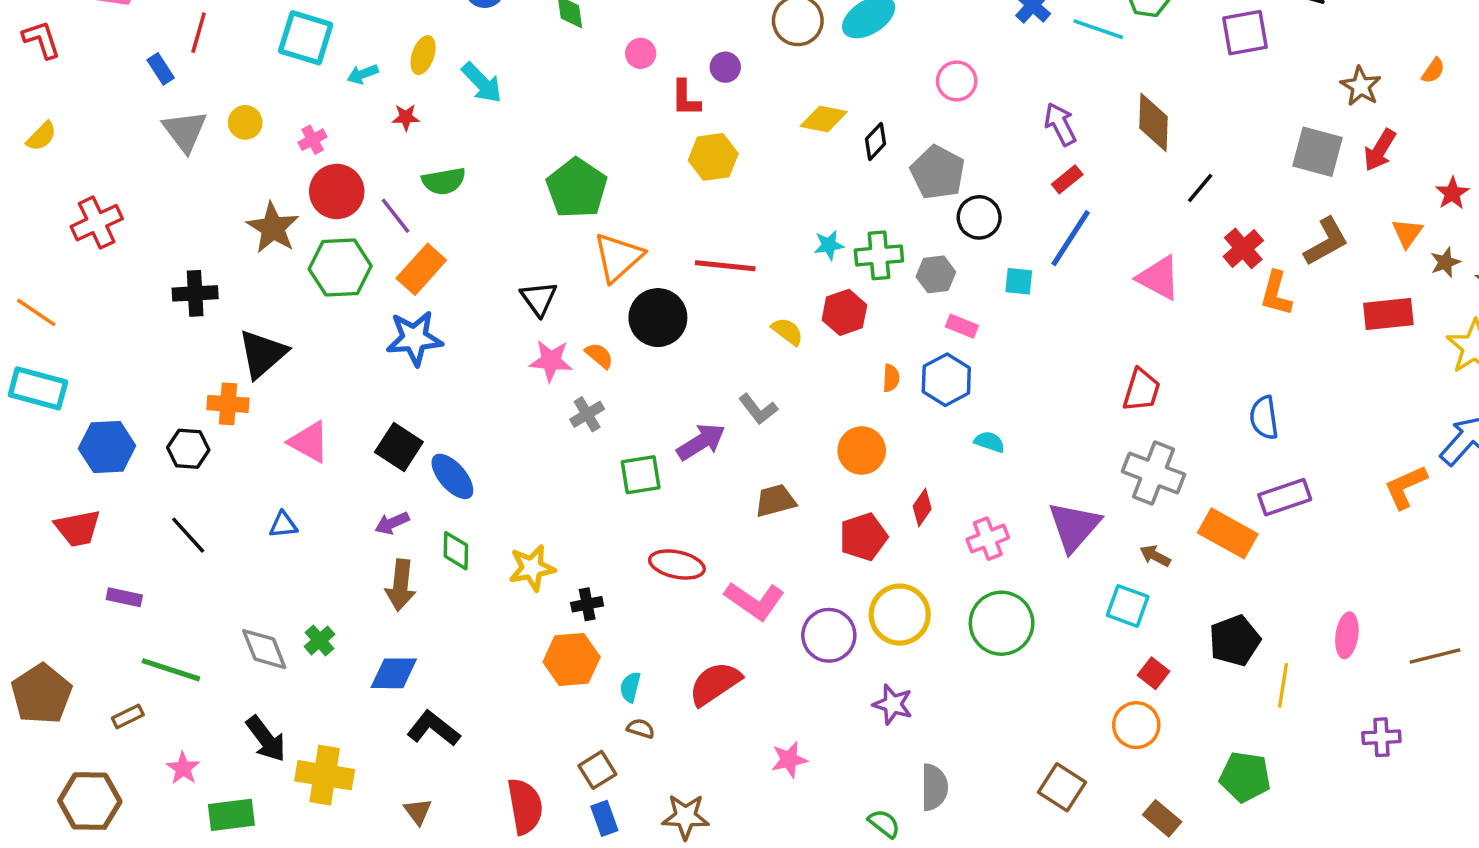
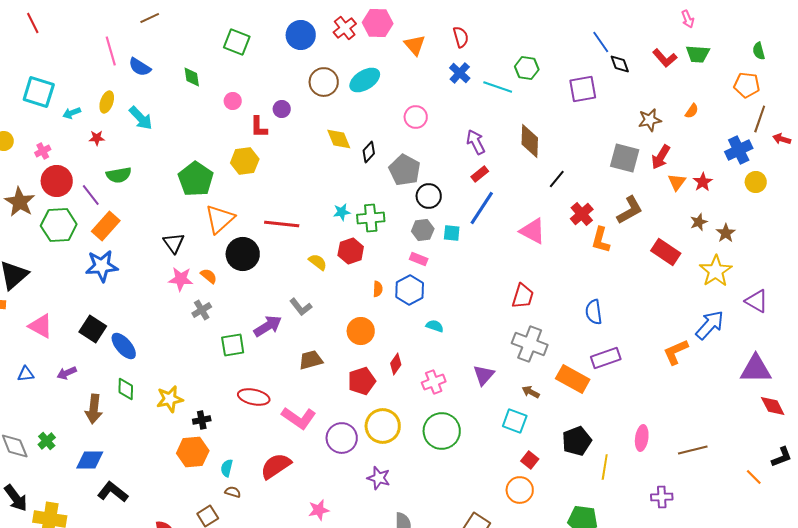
brown star: (1361, 86) -> (650, 120), turned 30
yellow diamond: (824, 119) -> (339, 139), turned 56
yellow hexagon: (713, 157) -> (245, 161), moved
orange triangle: (1407, 233) -> (677, 182), moved
gray hexagon: (936, 274) -> (423, 230), moved
red rectangle: (1388, 314) -> (666, 252), turned 40
purple arrow: (392, 523) -> (67, 373), moved
purple triangle: (1074, 527) -> (484, 375), size x0.7

